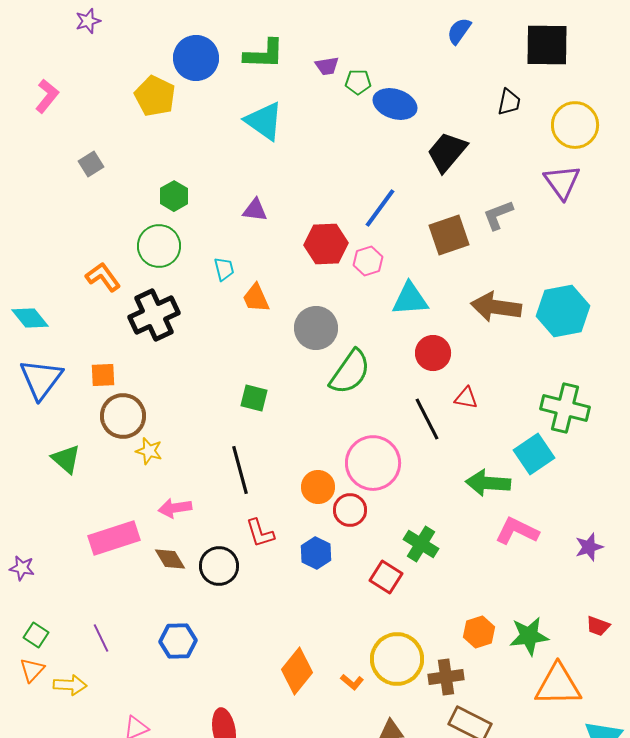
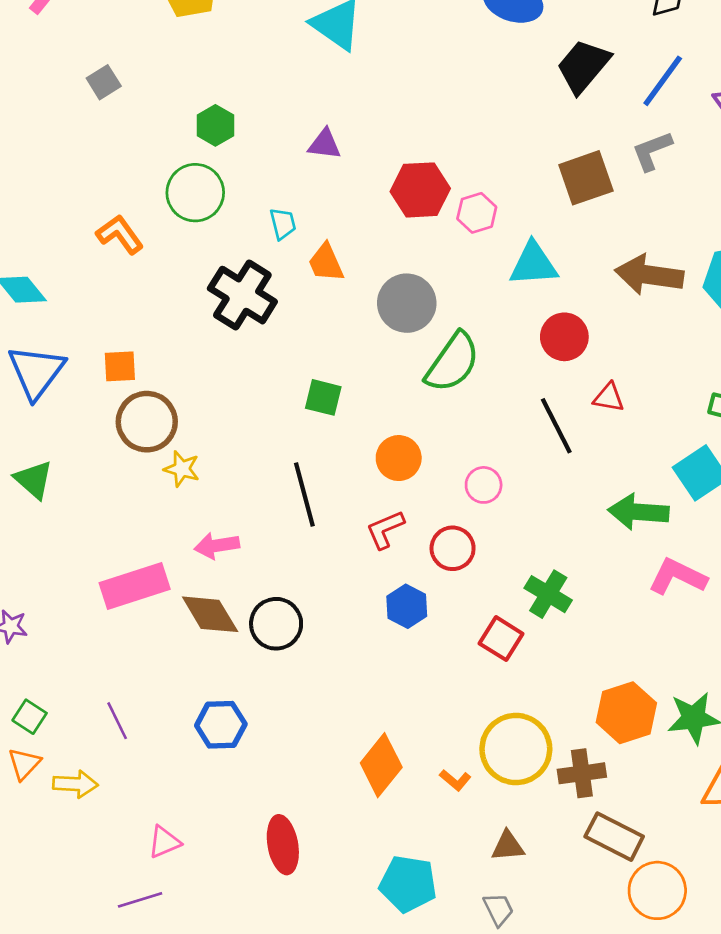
blue line: (380, 208) -> (663, 81), moved
black cross: (154, 315) -> (242, 295), moved, turned -33
green triangle: (66, 459) -> (34, 480), moved
pink circle: (373, 463) -> (484, 485), size x0.5
orange circle: (318, 487) -> (399, 458), moved
red L-shape: (260, 533) -> (385, 529), moved, turned 84
brown diamond: (170, 559) -> (210, 614), size x1.4
orange hexagon: (479, 632) -> (626, 713), size x1.4

